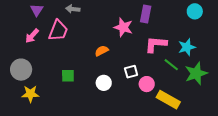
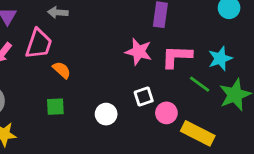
pink star: (123, 27) -> (139, 52), moved
orange semicircle: (102, 51) -> (62, 70), moved, turned 72

